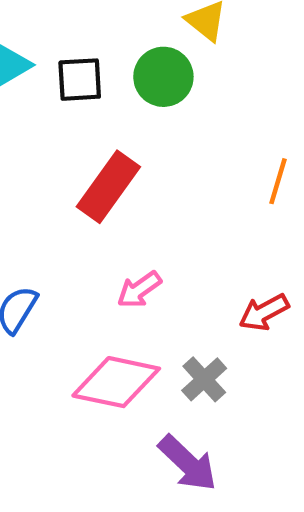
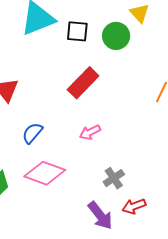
red arrow: (264, 312) -> (134, 206), moved
pink diamond: (116, 382) -> (45, 173), moved

